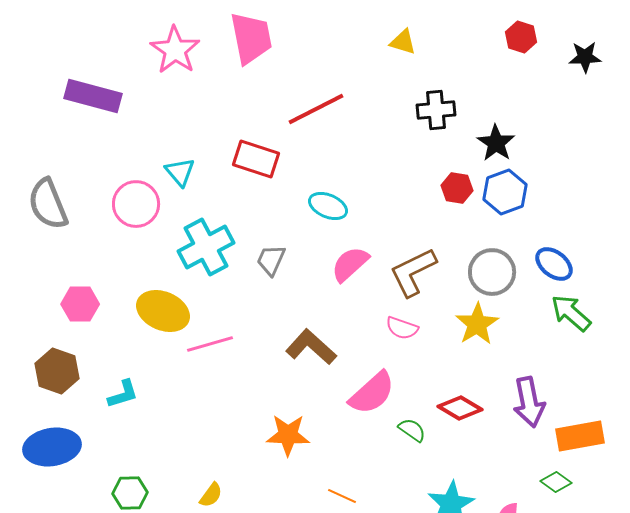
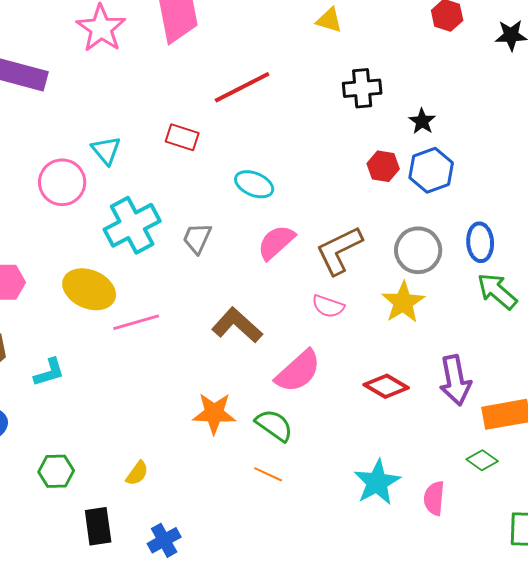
black star: (496, 143) -> (422, 121), size x0.7
red rectangle: (256, 159) -> (182, 137), size x0.7
blue ellipse: (554, 264) -> (480, 242), turned 48
green semicircle: (412, 430) -> (274, 425), moved, size x1.4

